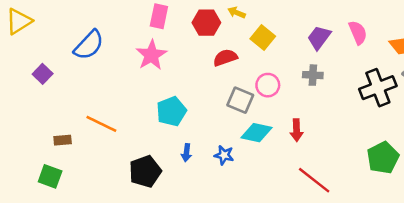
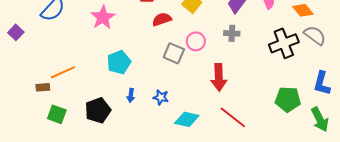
orange line: (101, 124) -> (63, 72), turned -50
red arrow: (297, 130) -> (219, 77), size x1.5
cyan diamond: (257, 133) -> (187, 119), moved
brown rectangle: (63, 140) -> (43, 87), moved
green pentagon: (383, 158) -> (288, 99), turned 30
green square: (50, 176) -> (57, 114), moved

